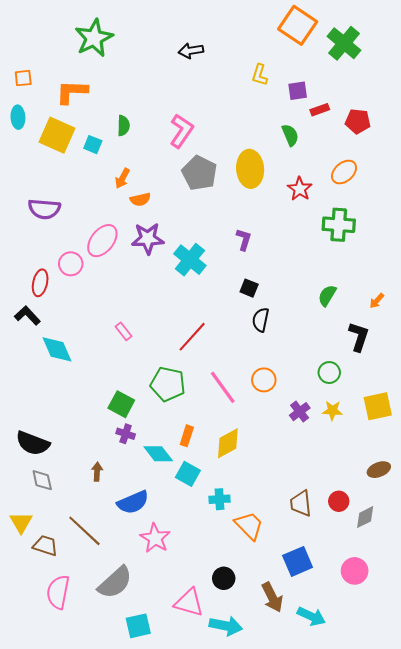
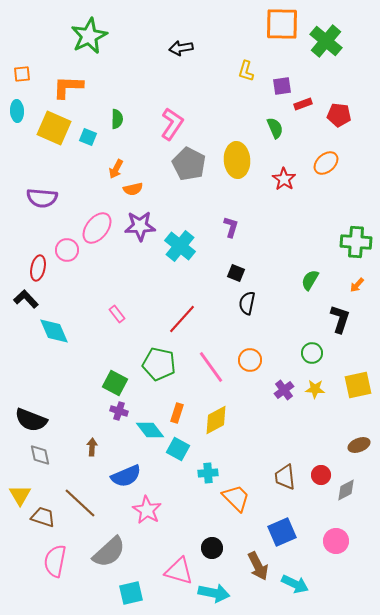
orange square: (298, 25) -> (282, 24), turned -33
green cross: (339, 225) -> (356, 242), moved

